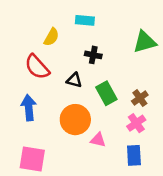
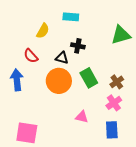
red semicircle: (37, 67) -> (31, 56), size x0.7
black triangle: (74, 80) -> (62, 58), moved
blue arrow: (29, 108) -> (17, 80), moved
orange circle: (75, 120) -> (59, 81), moved

